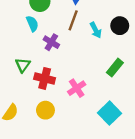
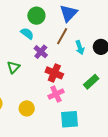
cyan semicircle: (32, 24) -> (27, 33), turned -40
red cross: (45, 78) -> (54, 73), moved
cyan square: (110, 113) -> (69, 119), moved, turned 30

